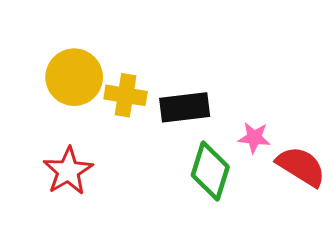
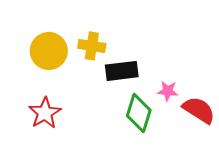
yellow cross: (126, 95) -> (92, 46), moved

